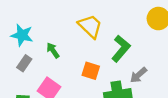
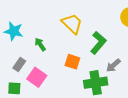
gray rectangle: (24, 63) -> (19, 65), moved

